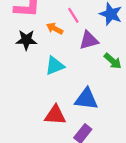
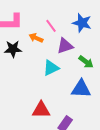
cyan triangle: (55, 66) -> (51, 68), moved
blue triangle: (86, 99) -> (81, 89), moved

